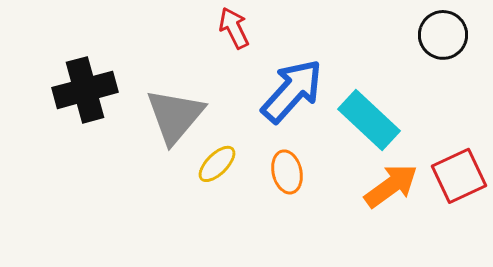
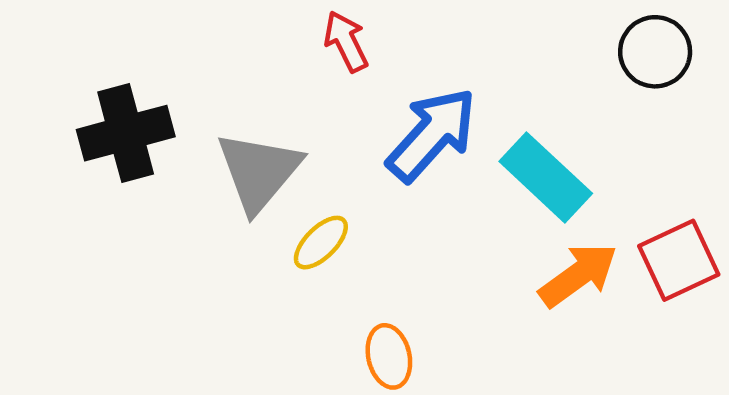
orange ellipse: (287, 172) -> (389, 356), moved

